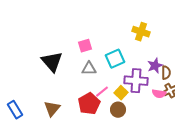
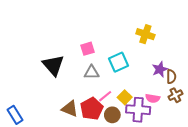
purple cross: (136, 81) -> (138, 110), moved
pink semicircle: (159, 94) -> (153, 98), moved
brown triangle: (52, 109) -> (70, 109), moved, turned -48
brown circle: (118, 110) -> (112, 115), moved

